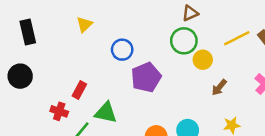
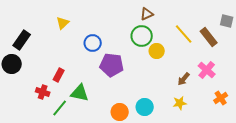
black rectangle: (28, 32) -> (22, 40), moved, turned 48
yellow line: (237, 38) -> (184, 34), turned 75
purple pentagon: (146, 77) -> (112, 65), turned 30
brown arrow: (219, 87) -> (184, 79), moved

